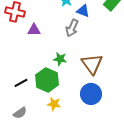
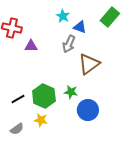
green star: (60, 59) -> (71, 92), moved
brown triangle: (92, 64) -> (89, 64), moved, turned 30
yellow star: (54, 104) -> (41, 120), moved

